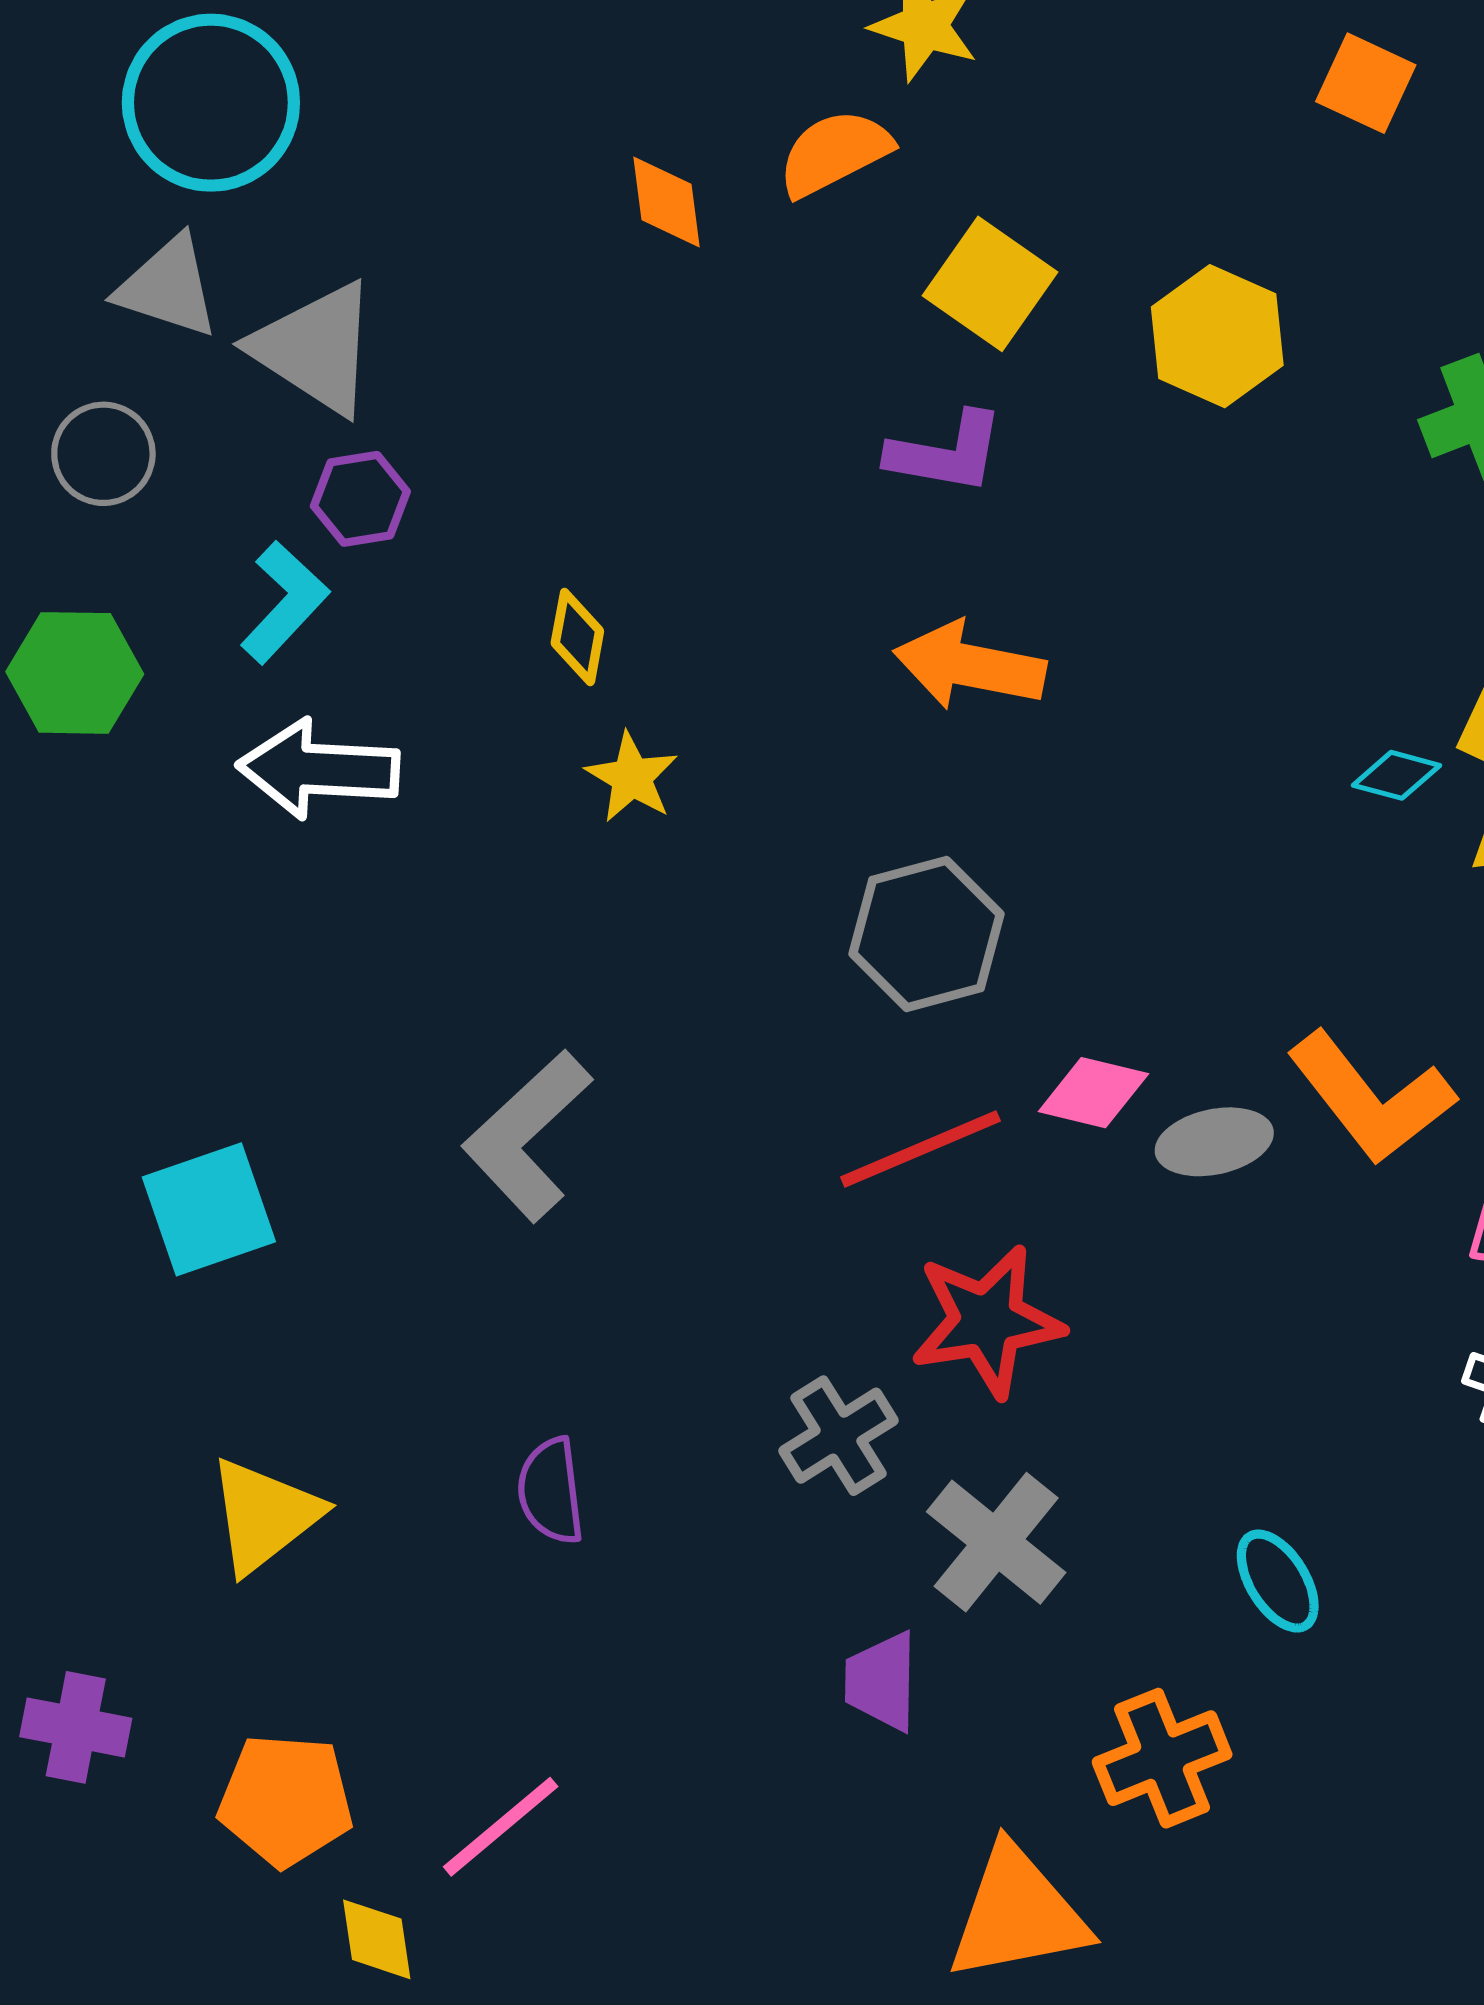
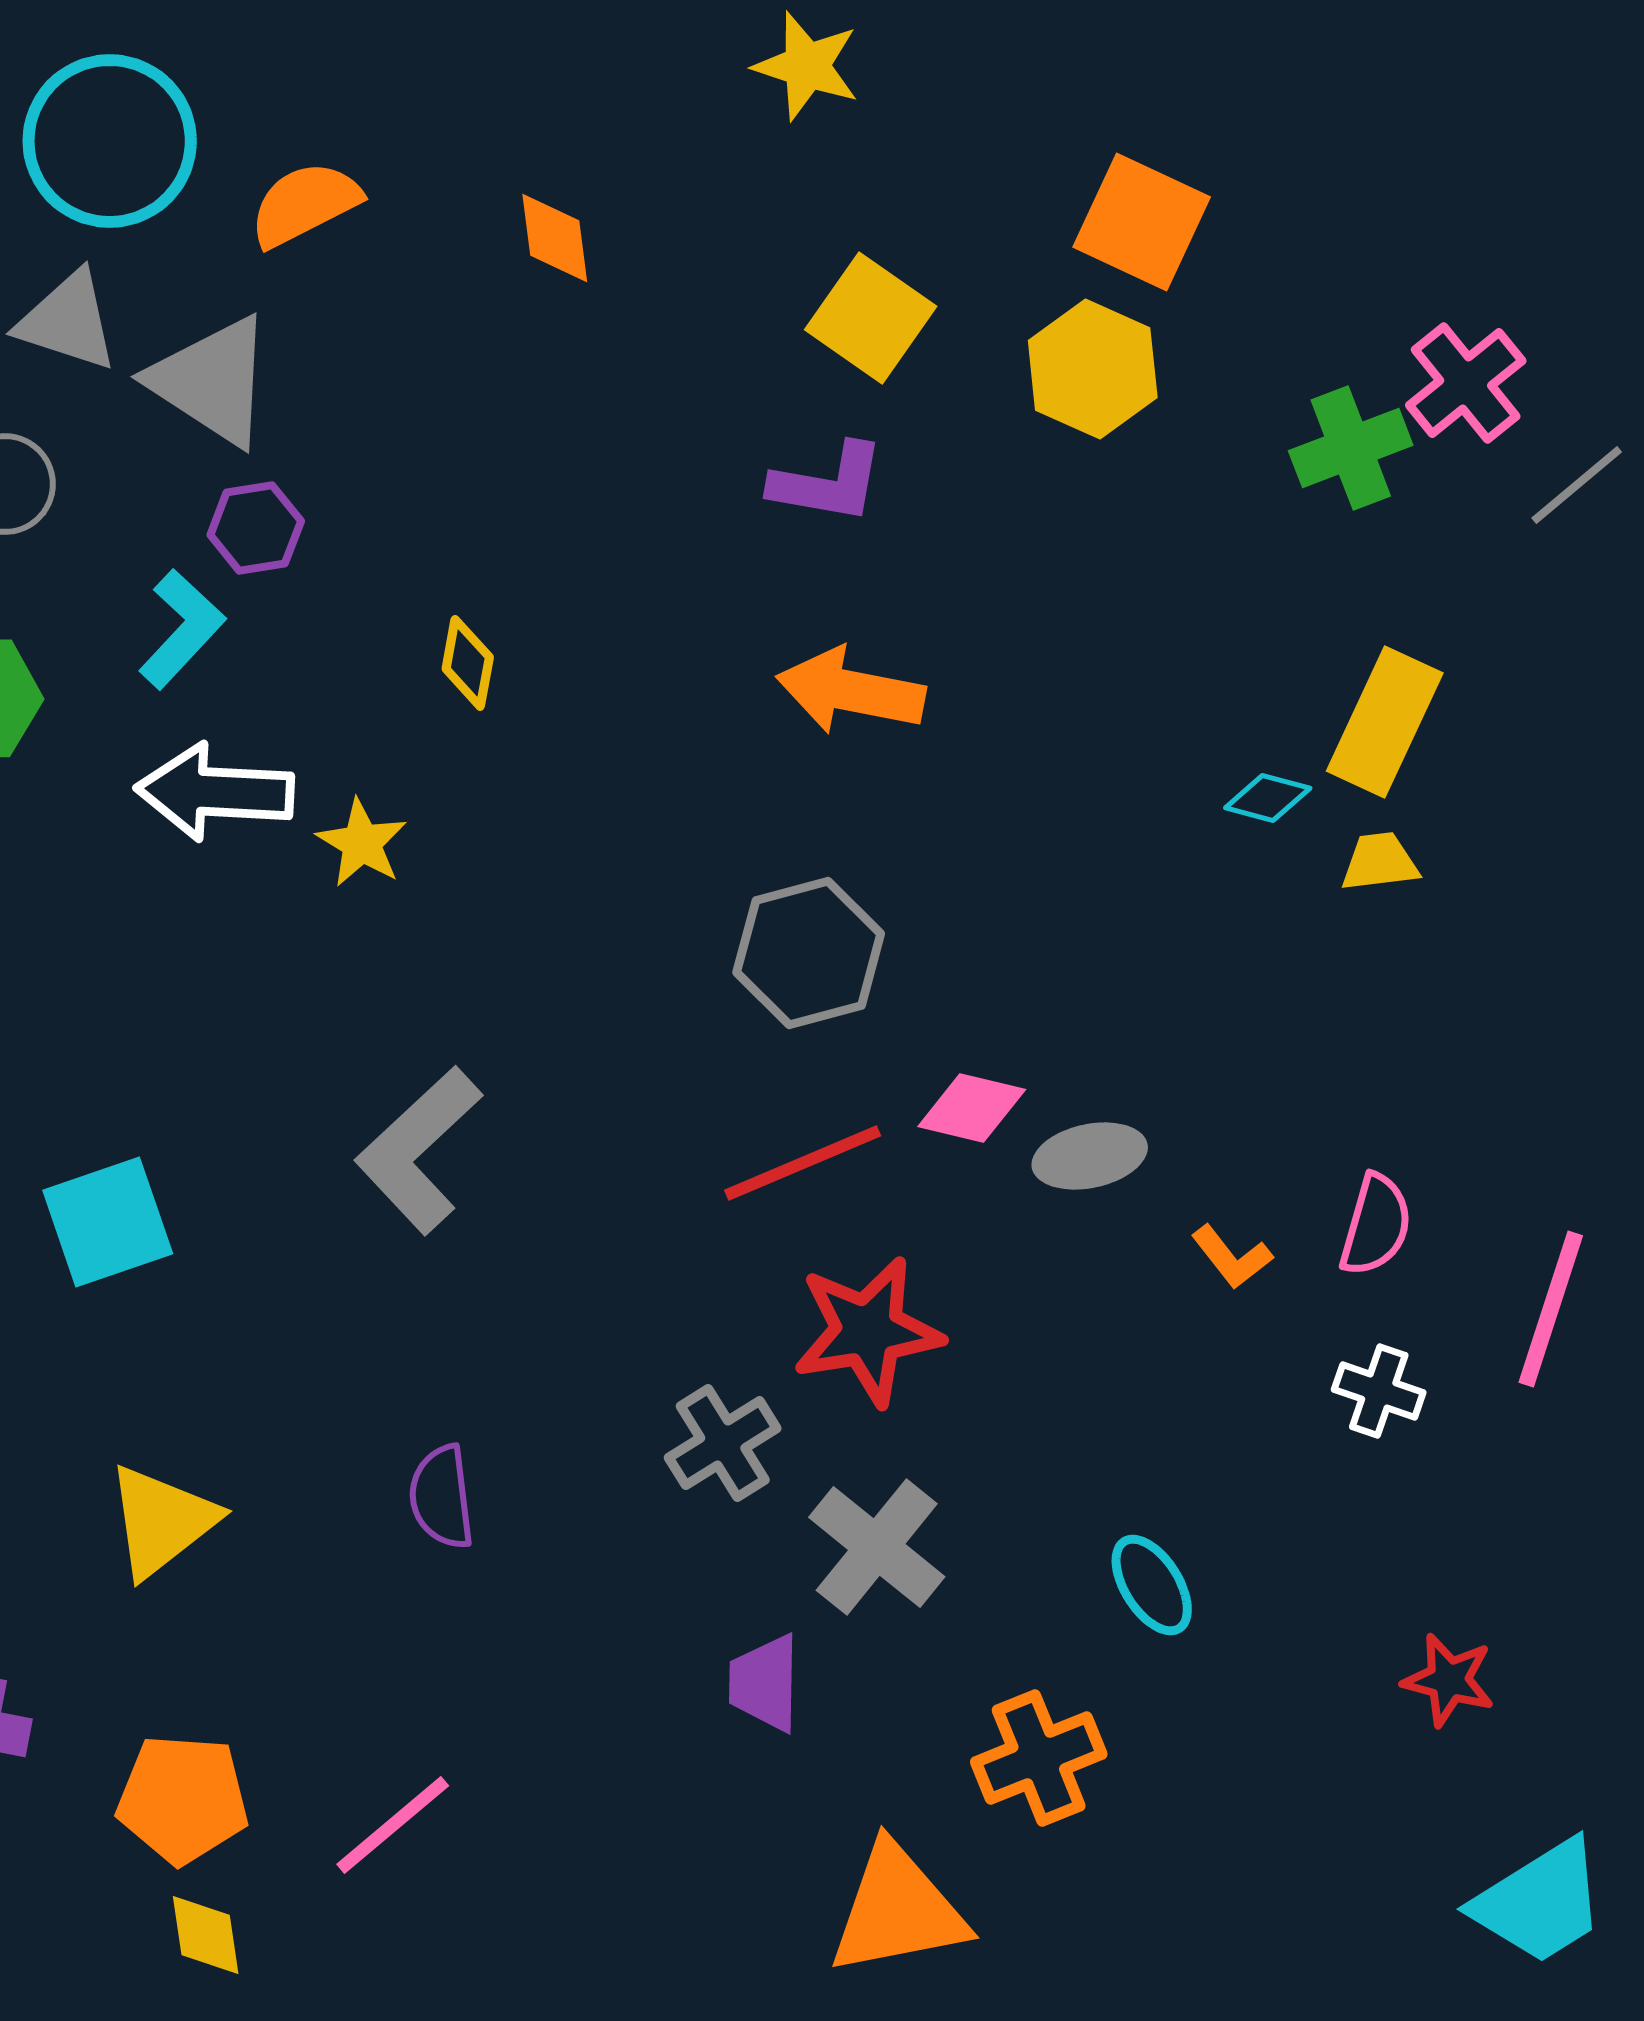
orange square: (1366, 83) -> (1142, 222), moved, size x1.4
orange semicircle: (834, 153) -> (305, 204), moved
yellow star: (632, 777) -> (362, 843), moved
orange L-shape: (1371, 1098) -> (1232, 1257), moved, size x0.5
yellow diamond: (377, 1939) -> (206, 1935), moved

